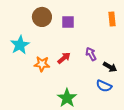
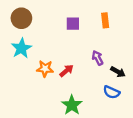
brown circle: (42, 17) -> (21, 18), moved
orange rectangle: (112, 19) -> (105, 20), moved
red arrow: (64, 58) -> (66, 71), moved

